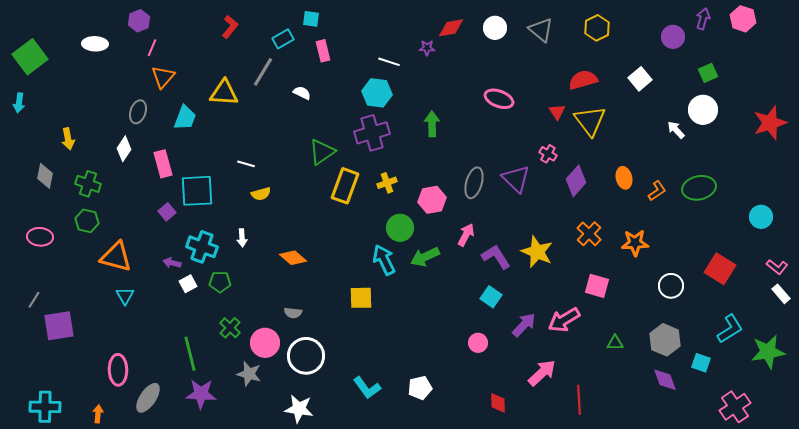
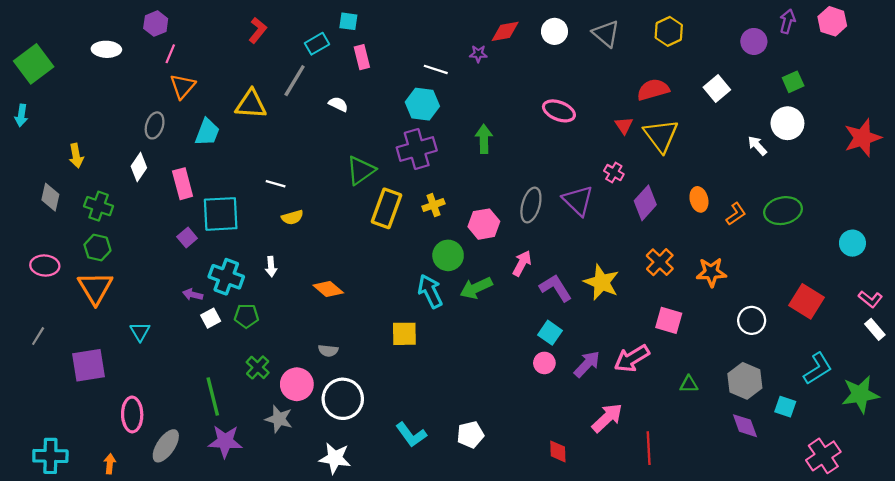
orange triangle: (116, 257) -> (95, 288), moved, turned 44
purple square: (59, 326) -> (88, 365), moved
pink circle: (478, 343) -> (544, 363), moved

